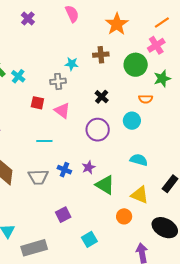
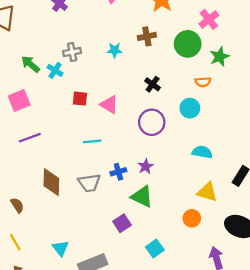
gray cross: (58, 81) -> (72, 52), moved
blue cross: (64, 170) -> (118, 172), turned -32
green triangle: (105, 185) -> (142, 197), moved

